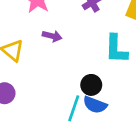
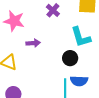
black circle: (91, 85) -> (70, 58), moved

